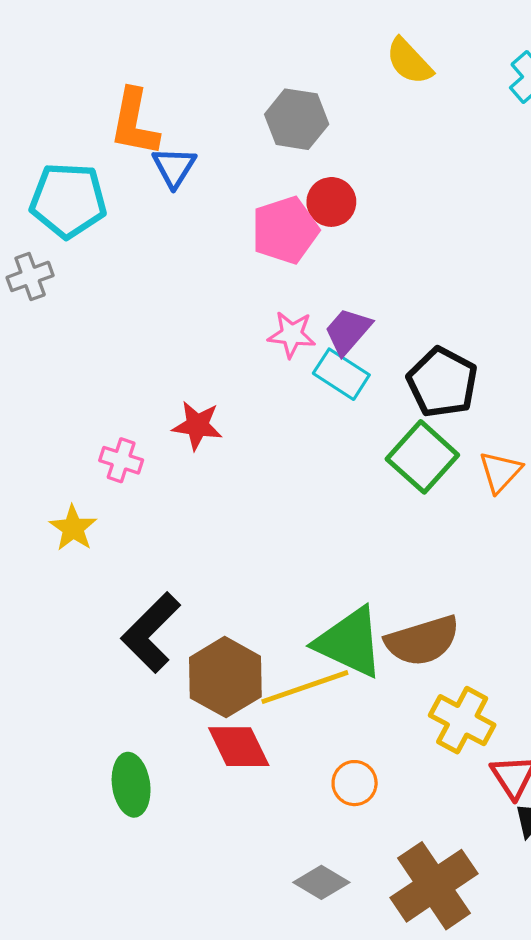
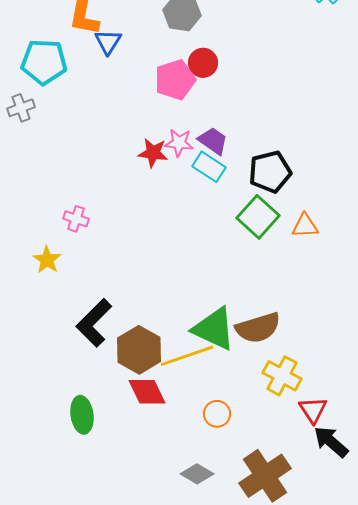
purple trapezoid: (348, 331) -> (213, 141), turned 84
black pentagon: (442, 382) -> (270, 172), turned 30
red star: (197, 425) -> (153, 153), moved
orange triangle: (500, 472) -> (305, 226), turned 44

